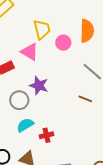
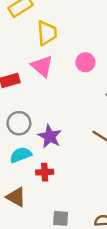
yellow trapezoid: (42, 29) -> (47, 33), moved
purple star: (39, 85) -> (50, 136), moved

